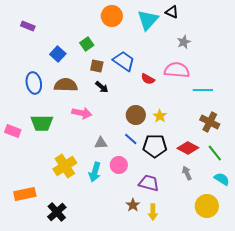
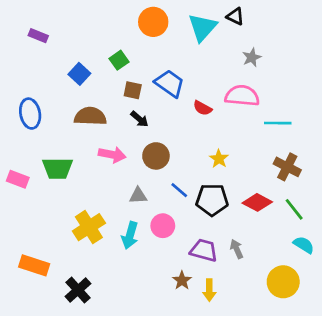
blue ellipse: (34, 83) -> (30, 114), moved
brown circle: (136, 115) -> (156, 156), moved
gray arrow: (187, 173) -> (237, 249), moved
orange rectangle: (25, 194) -> (34, 265), turned 30

